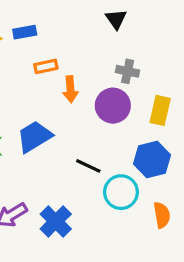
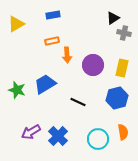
black triangle: (116, 19) -> (113, 18), moved, turned 32
blue rectangle: (25, 32) -> (53, 15), moved
gray cross: (128, 71) -> (124, 33), moved
cyan circle: (121, 192) -> (98, 139), moved

